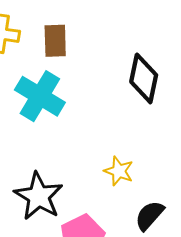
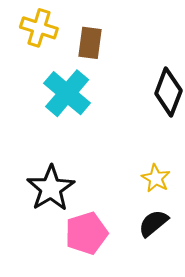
yellow star: (119, 171) -> (156, 178), moved

